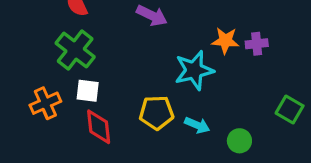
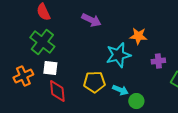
purple cross: (257, 44) -> (158, 61), moved
green circle: (239, 141) -> (136, 101), moved

